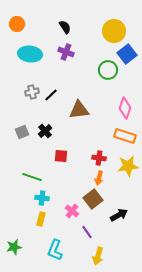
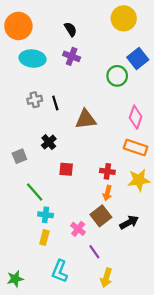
orange circle: (17, 24) -> (18, 26), size x1.6
yellow circle: (114, 31) -> (124, 18), moved
black line: (51, 95) -> (55, 103), turned -64
gray square: (22, 132) -> (19, 156), moved
green line: (32, 177) -> (35, 192), turned 30
black arrow: (119, 215) -> (129, 222), moved
green star: (14, 247) -> (15, 279), moved

